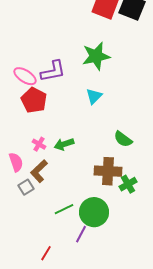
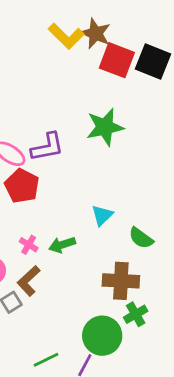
cyan triangle: (94, 96) -> (102, 215), moved
green cross: (128, 184) -> (136, 314), moved
green line: (64, 209) -> (46, 360), moved

